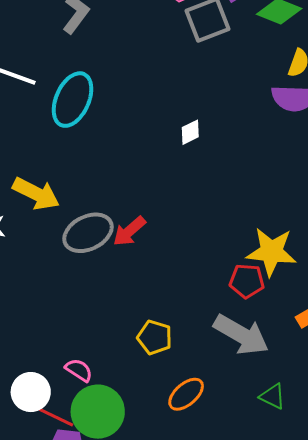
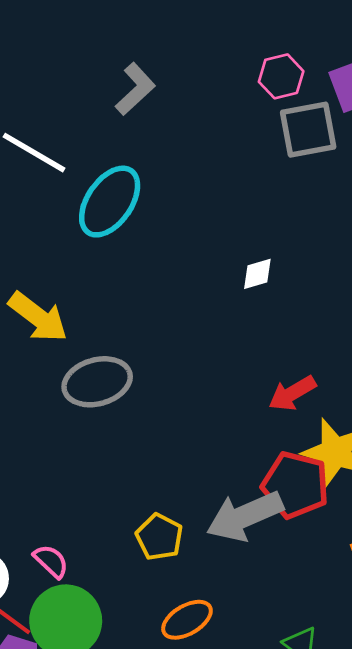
red arrow: (129, 231) -> (292, 393), moved
red pentagon: (247, 281) -> (295, 485), size x1.4
gray arrow: (241, 335) -> (245, 516), moved, turned 116

